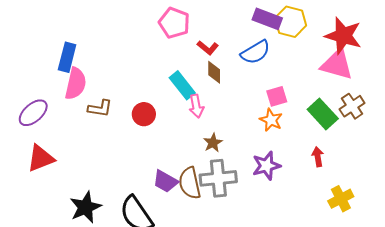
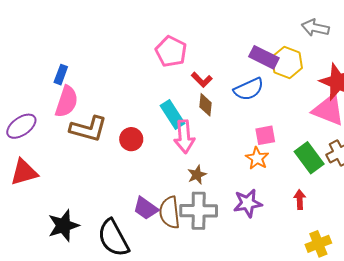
blue rectangle: (67, 57) -> (61, 75), size x0.7
pink arrow: (196, 106) -> (184, 137), size x1.4
brown L-shape: (100, 108) -> (88, 129), size x1.5

